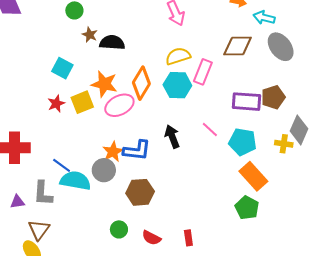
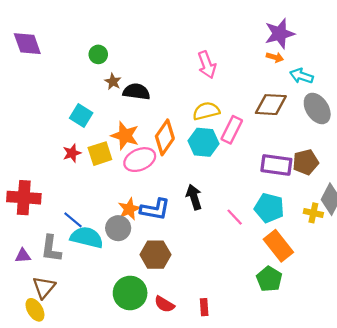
pink line: (210, 130) -> (235, 217), moved
green circle: (119, 229) -> (130, 293), size x1.8

